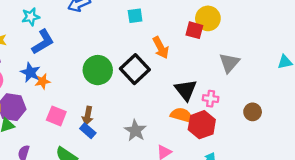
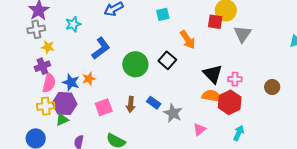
blue L-shape: (43, 42) -> (101, 48), moved
gray triangle: (229, 63) -> (243, 34), moved
black square: (135, 69) -> (167, 60), size x0.7
blue star: (30, 72) -> (71, 82), moved
pink square: (56, 116) -> (104, 107), turned -36
blue rectangle: (88, 131) -> (154, 103), moved

